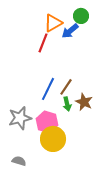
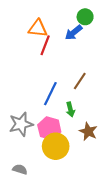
orange triangle: (53, 23) -> (38, 28), moved, turned 36
brown line: (66, 87) -> (80, 81), moved
brown star: (84, 102) -> (88, 131), moved

